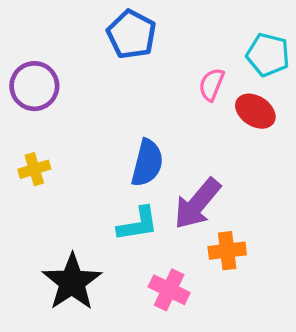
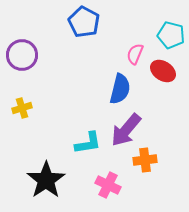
blue semicircle: (147, 163) -> (120, 89), moved

